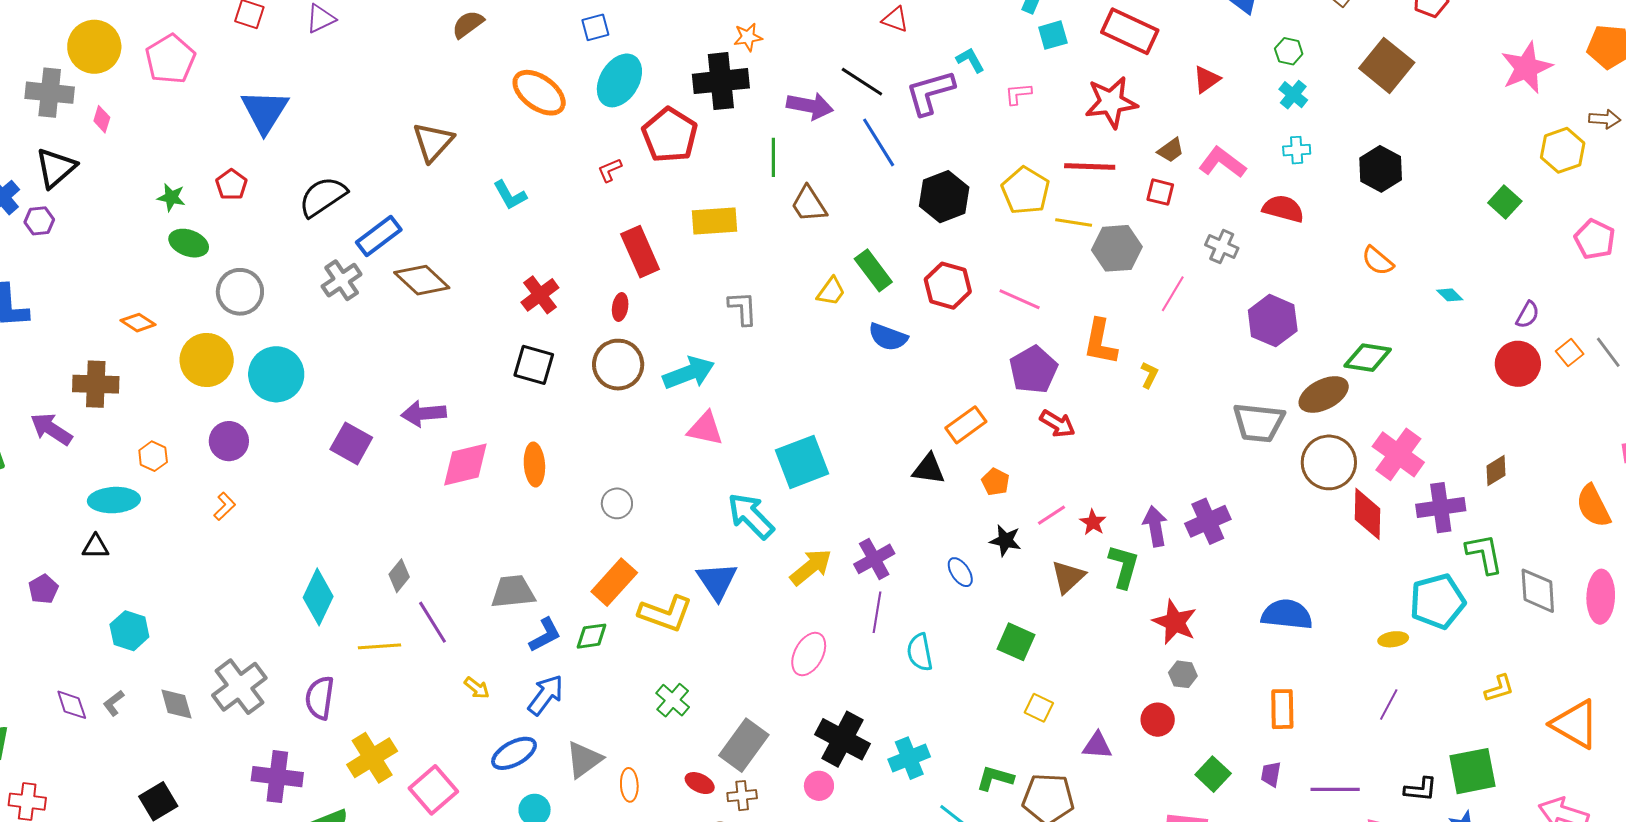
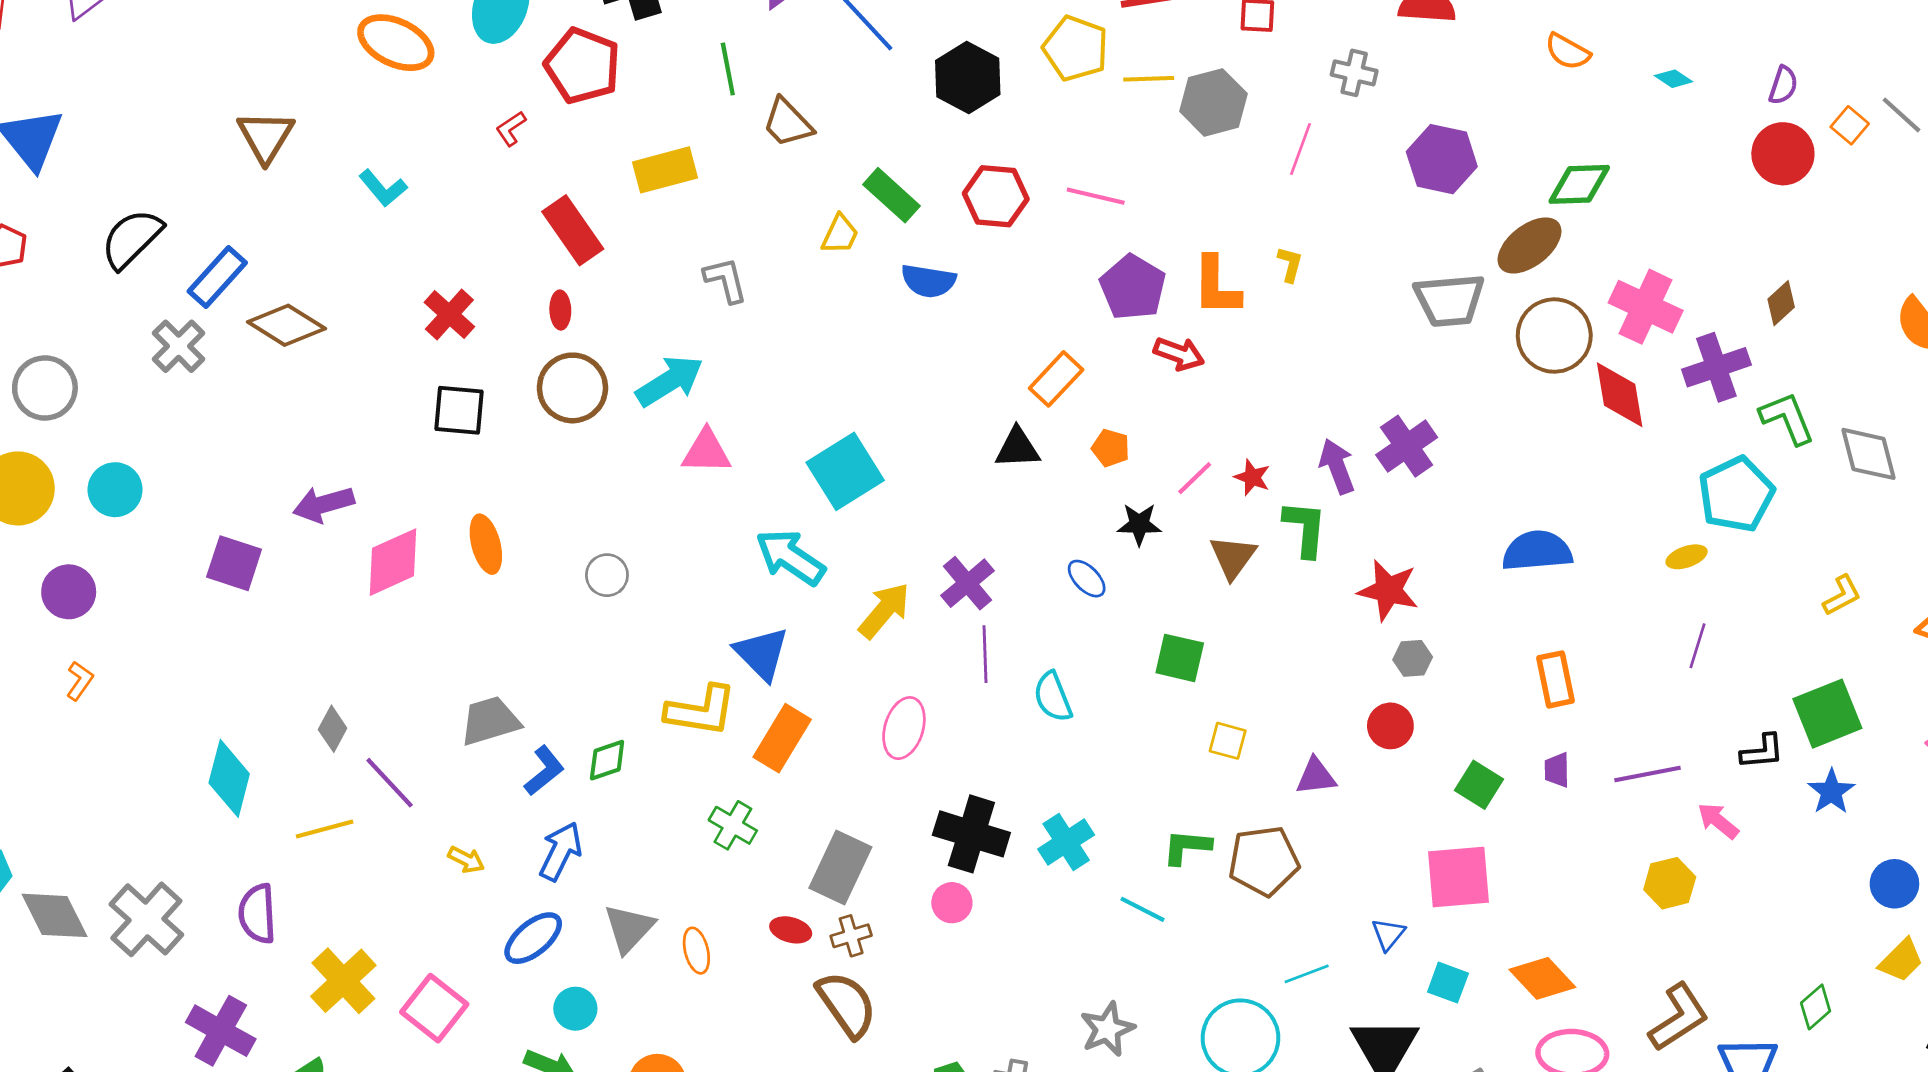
orange L-shape: (1100, 342) -> (1216, 286), moved
cyan circle: (276, 374) -> (115, 490), size x0.7
orange rectangle: (614, 582) -> (782, 738), moved
gray diamond: (176, 704) -> (55, 915), moved, size x1.4
purple cross: (277, 777) -> (221, 1031), turned 33

